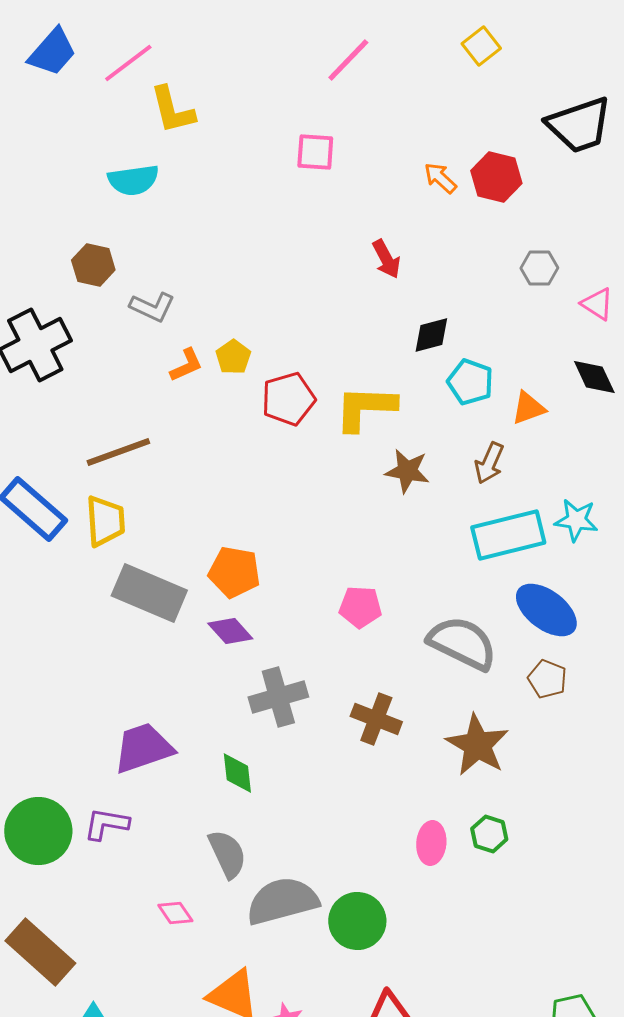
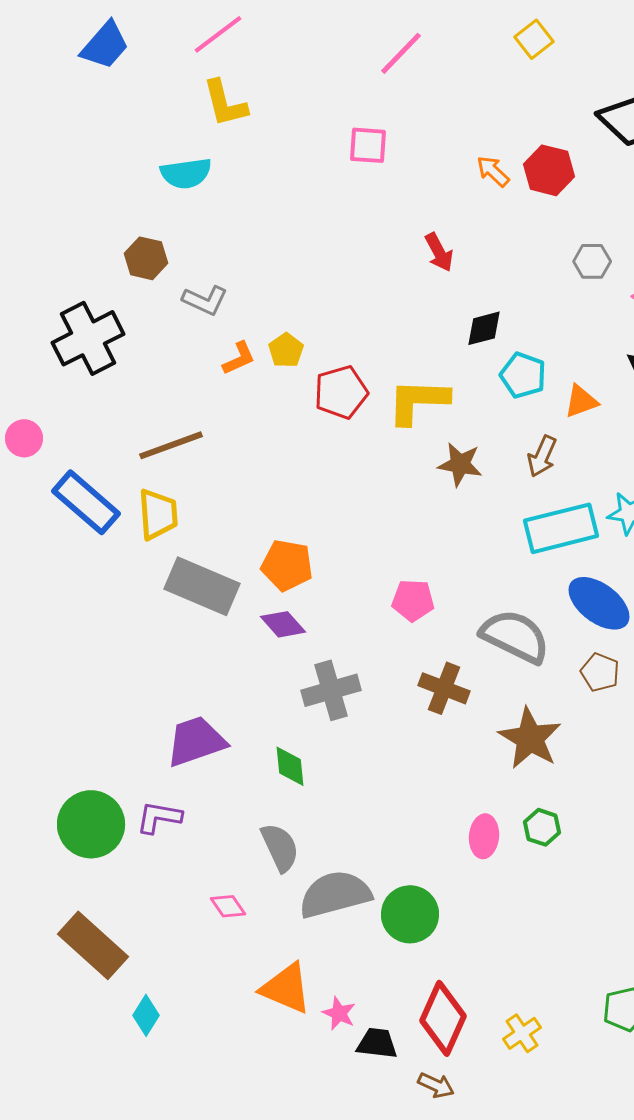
pink line: (128, 63) -> (218, 34), moved
brown cross: (376, 719) -> (444, 688), moved

